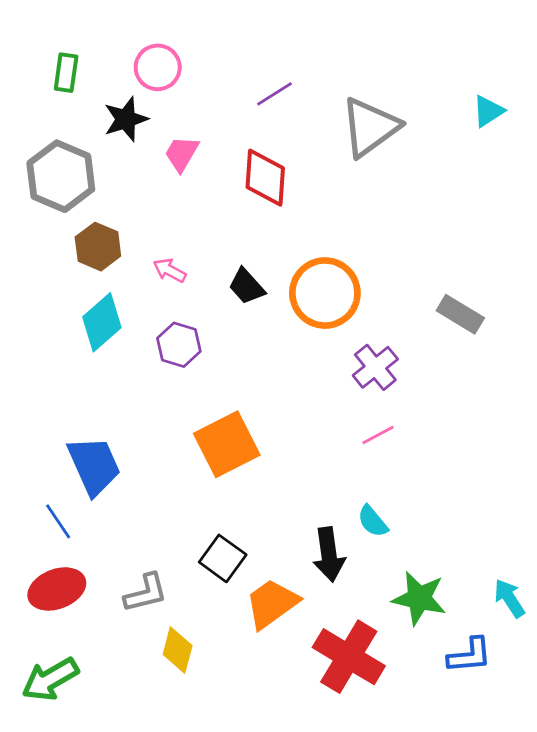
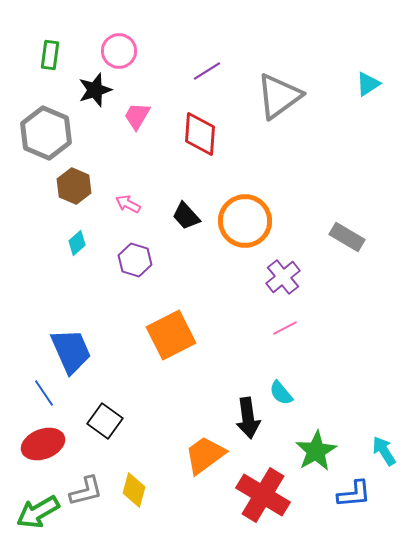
cyan diamond: (102, 322) -> (77, 243), size x0.6
black square: (223, 558) -> (105, 421), moved
gray L-shape: (146, 593) -> (86, 491), moved
green star: (419, 598) -> (316, 451), turned 30

